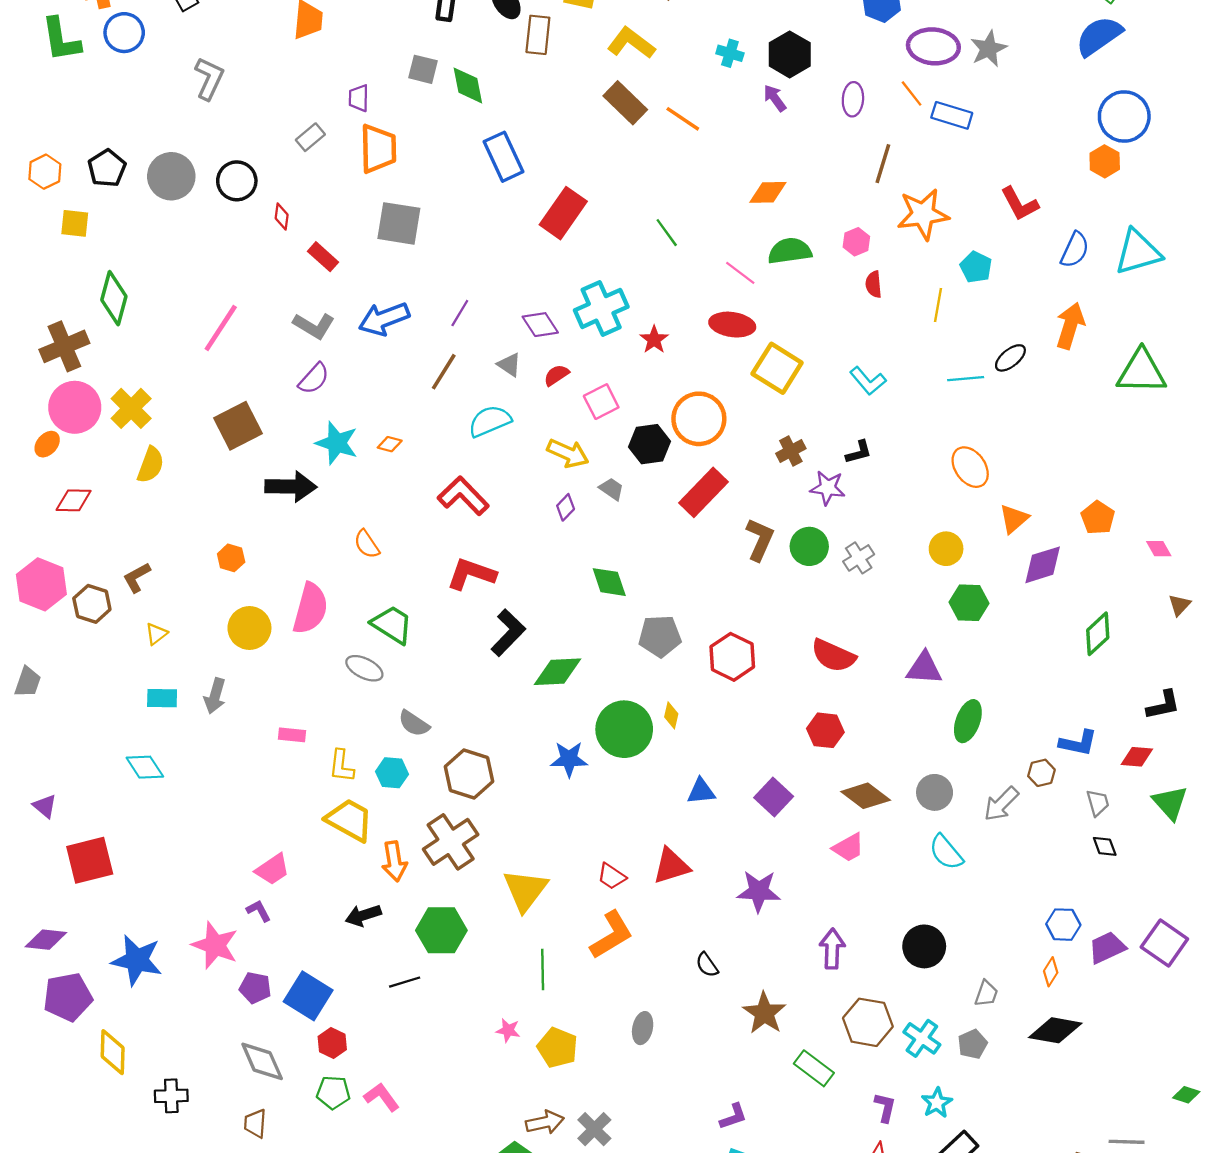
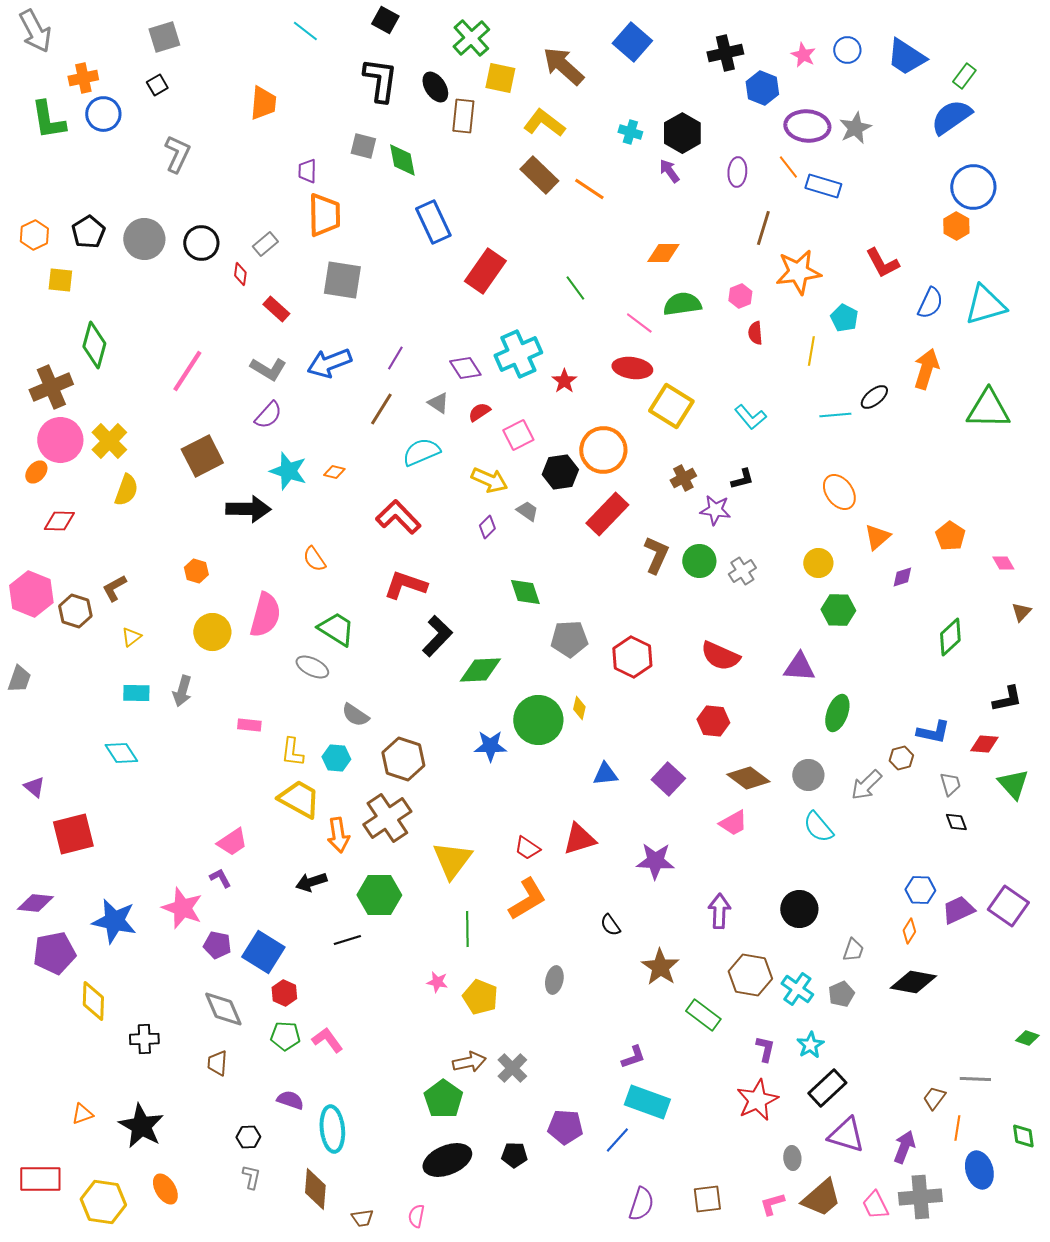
gray rectangle: (310, 137) -> (265, 244), moved
purple diamond: (1043, 565) -> (902, 577), size x0.6

